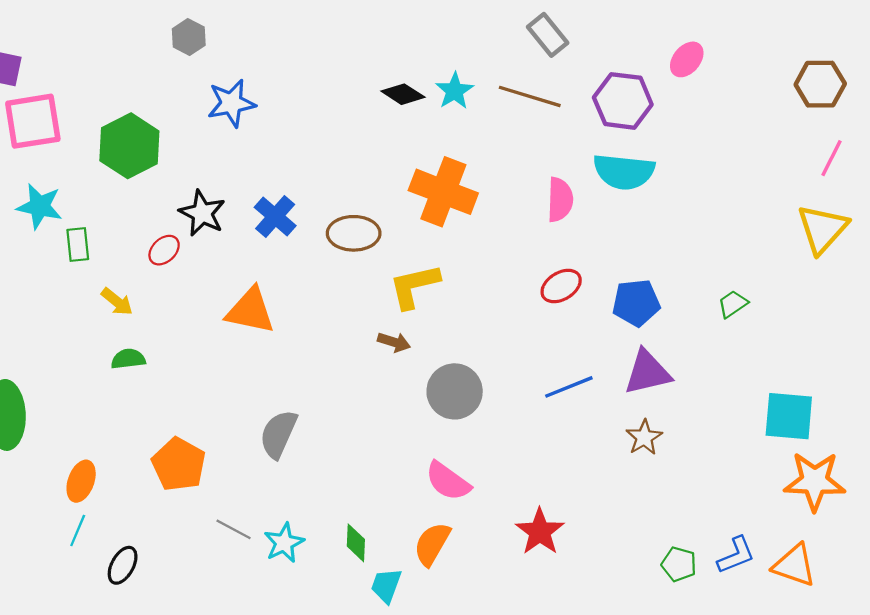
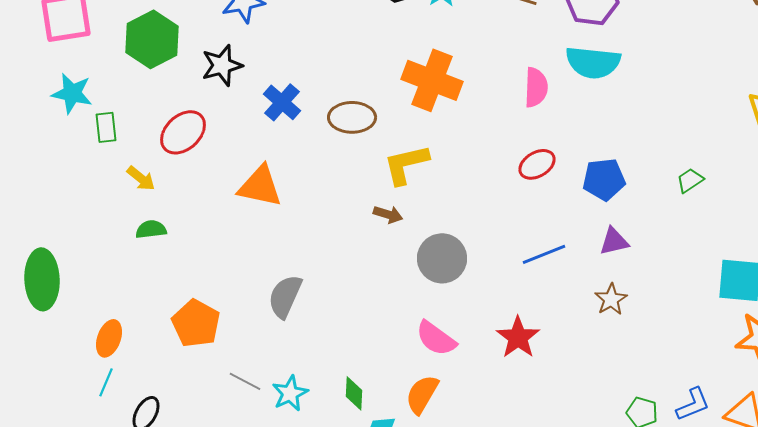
black star: (202, 213) -> (222, 65), moved, turned 30
red ellipse: (164, 250) -> (183, 132), size x1.6
purple triangle: (647, 372) -> (614, 241), size x0.7
red star: (540, 532) -> (518, 337), moved

